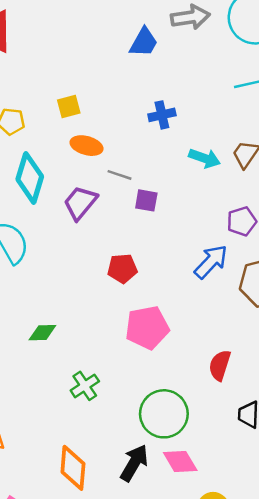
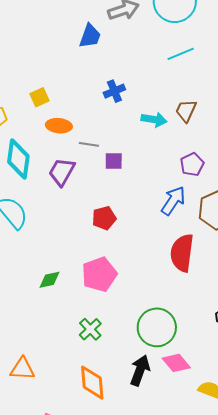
pink pentagon: (147, 328) -> (99, 274), moved
red semicircle: (220, 365) -> (182, 253), moved, size x1.5
green cross: (85, 386) -> (90, 329), moved

